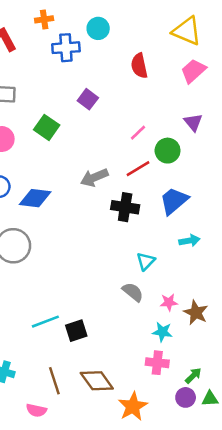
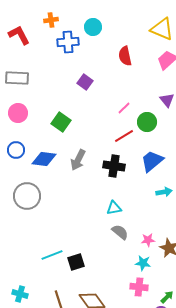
green square: (47, 127) -> (61, 122), moved
gray arrow: (94, 178) -> (78, 160), moved, turned -40
cyan triangle: (146, 261) -> (114, 208), moved, turned 35

